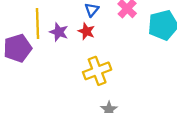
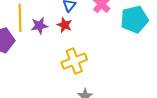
purple star: (59, 32) -> (39, 26), turned -30

